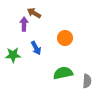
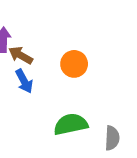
brown arrow: (34, 13) -> (21, 55), moved

